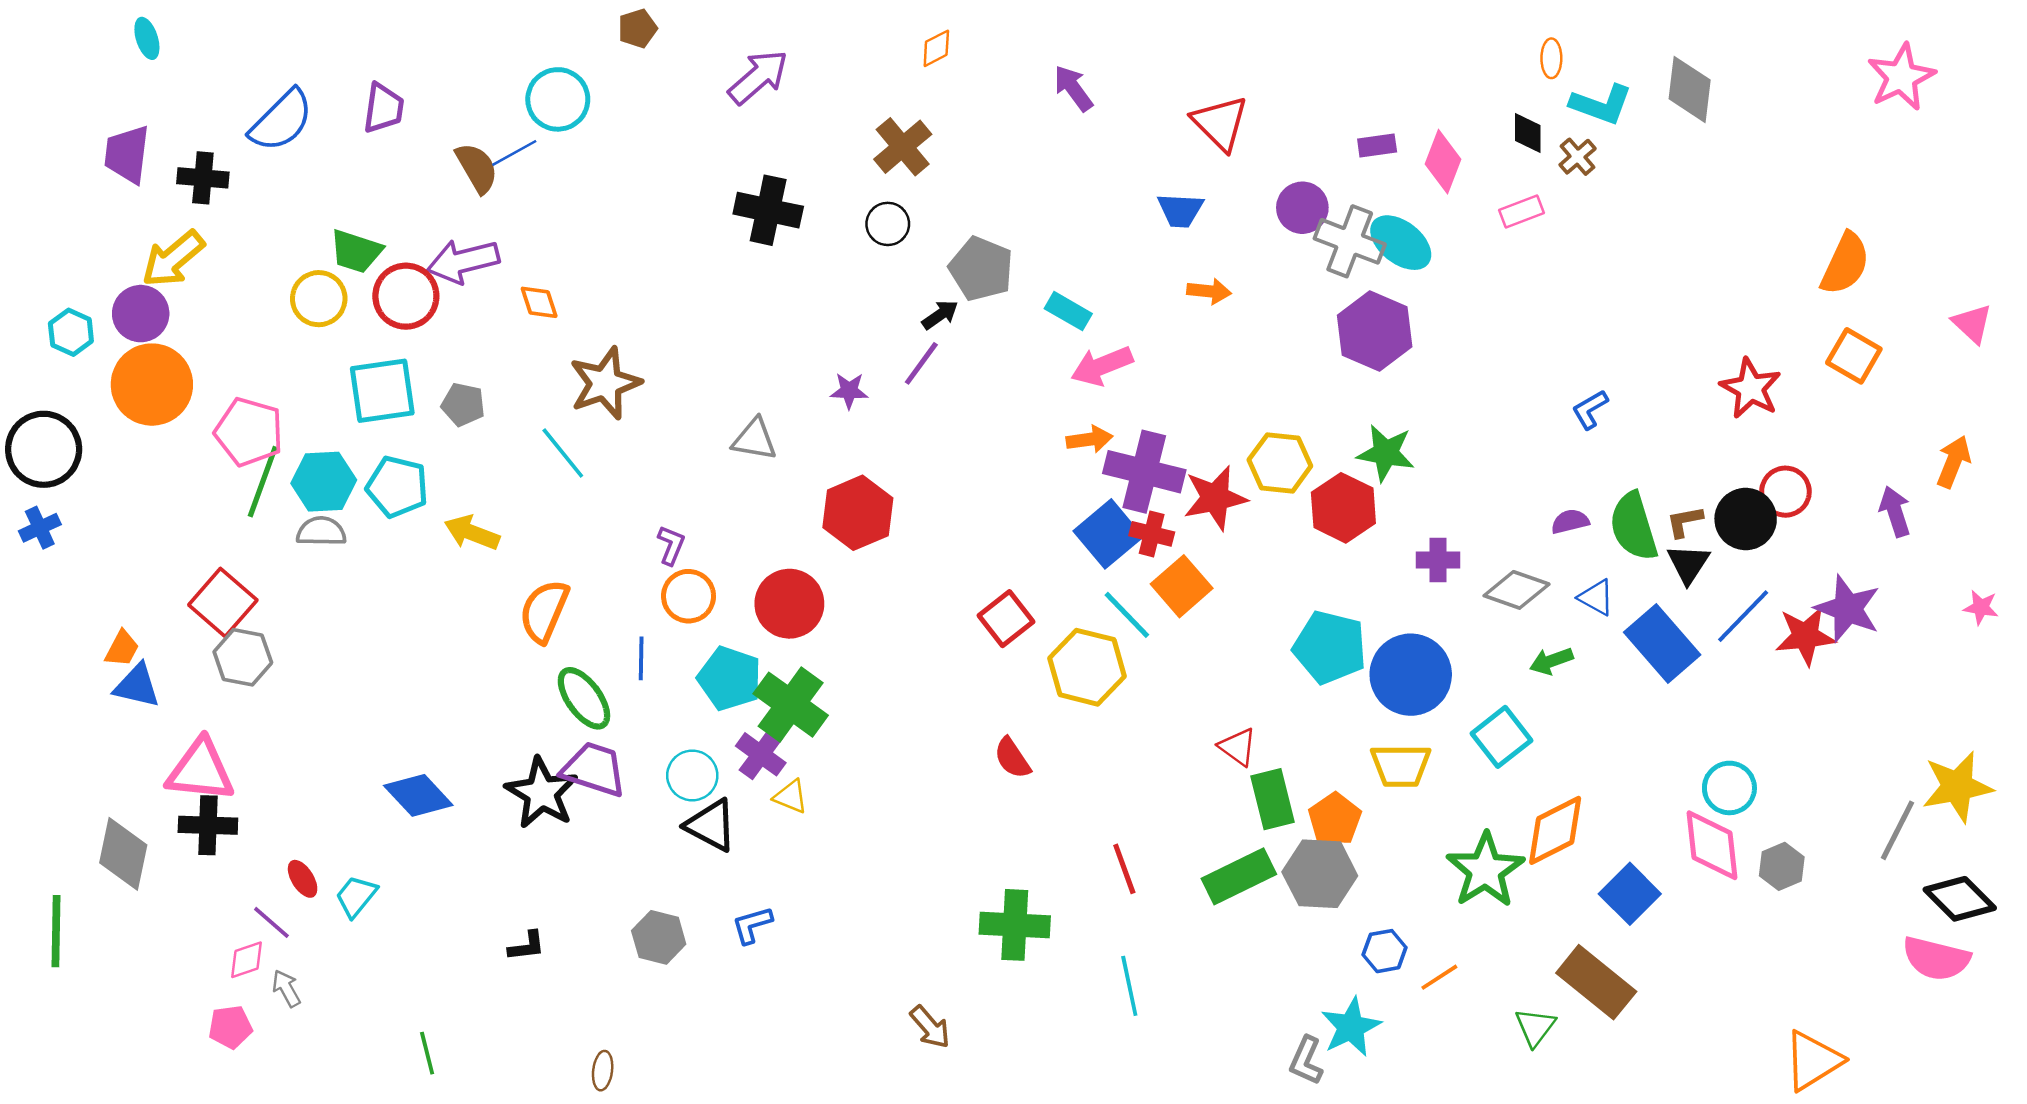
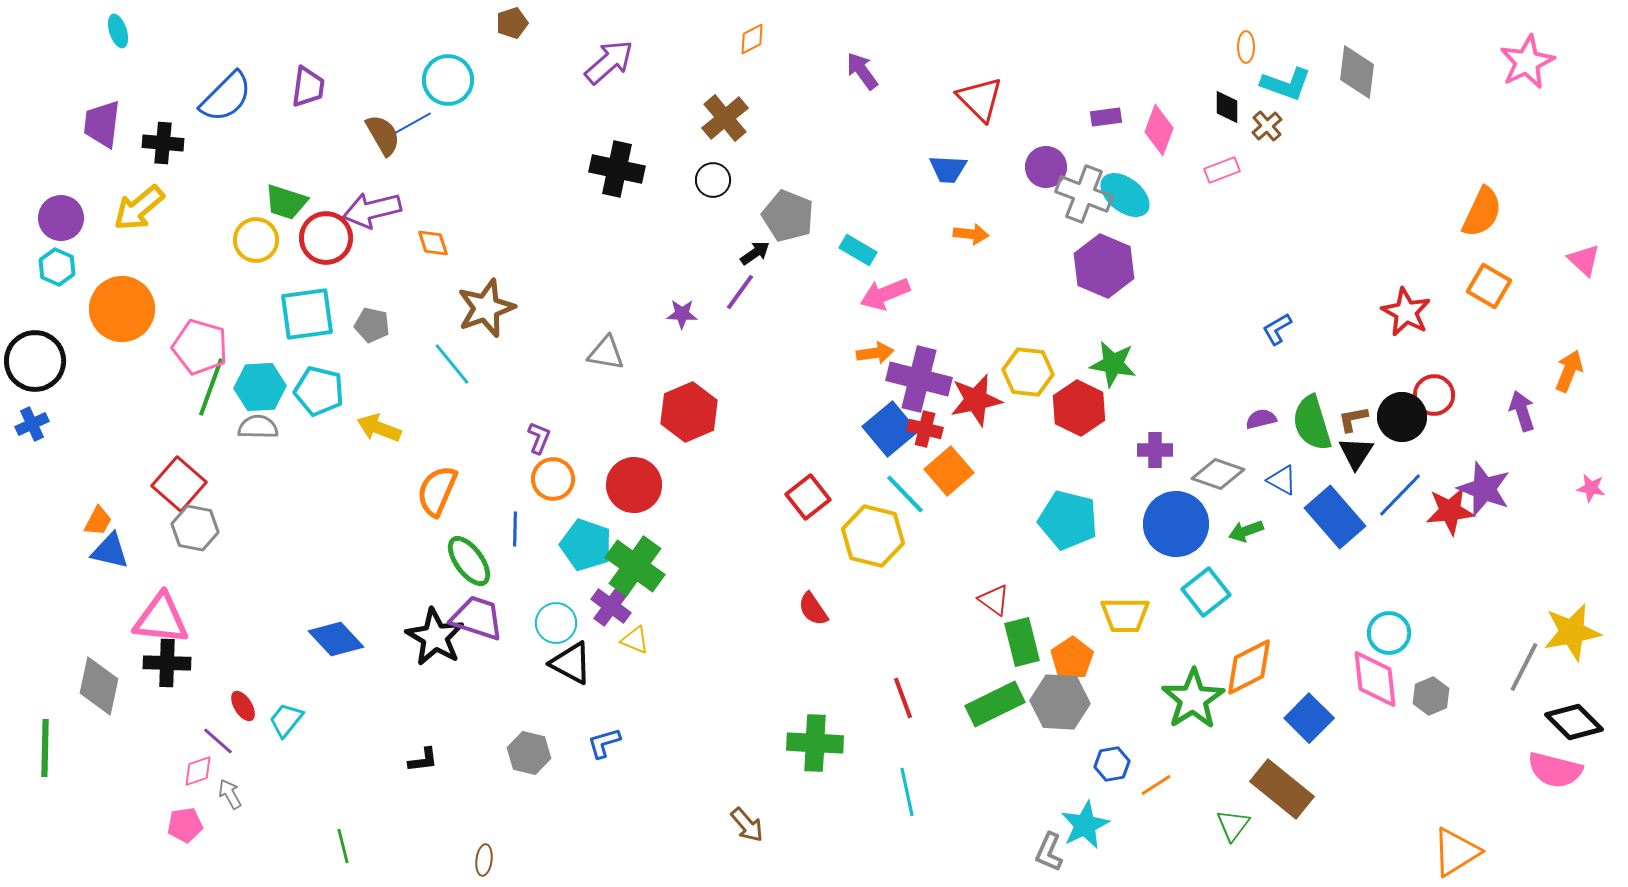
purple circle: (141, 314) -> (61, 218), moved
blue circle: (1411, 675) -> (1176, 524), moved

